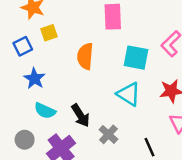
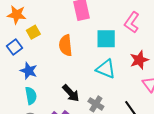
cyan semicircle: (45, 111) -> (31, 96), moved, turned -114

